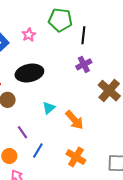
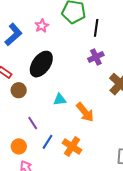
black ellipse: (29, 73) -> (41, 64), turned -44
cyan triangle: (49, 108) -> (60, 99), turned 32
orange cross: (76, 157) -> (72, 147), moved

